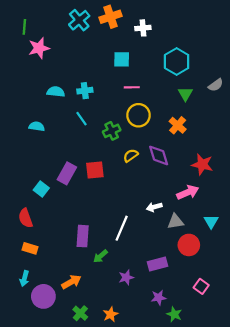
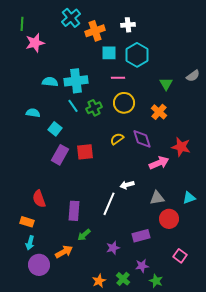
orange cross: (111, 17) -> (95, 31), moved
cyan hexagon: (177, 62) -> (137, 55), moved
cyan cross: (85, 91) -> (76, 81), size x1.6
green cross: (112, 131) -> (94, 108), moved
cyan square: (41, 189) -> (55, 129), moved
pink arrow: (188, 192) -> (159, 163), moved
white arrow: (154, 207) -> (127, 185), moved
red semicircle: (26, 218) -> (39, 199), moved
cyan triangle: (211, 221) -> (189, 198), turned 40
green arrow: (100, 256) -> (84, 235), moved
cyan arrow: (24, 279) -> (30, 243), moved
green cross: (80, 313) -> (123, 279), moved

